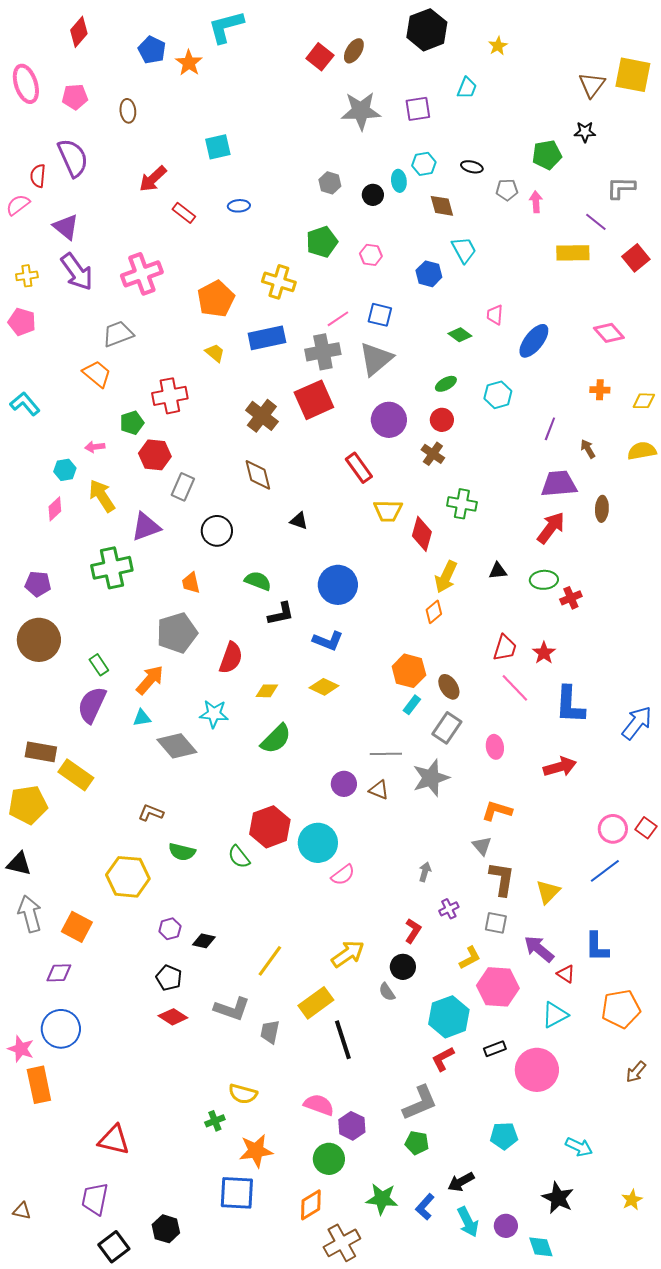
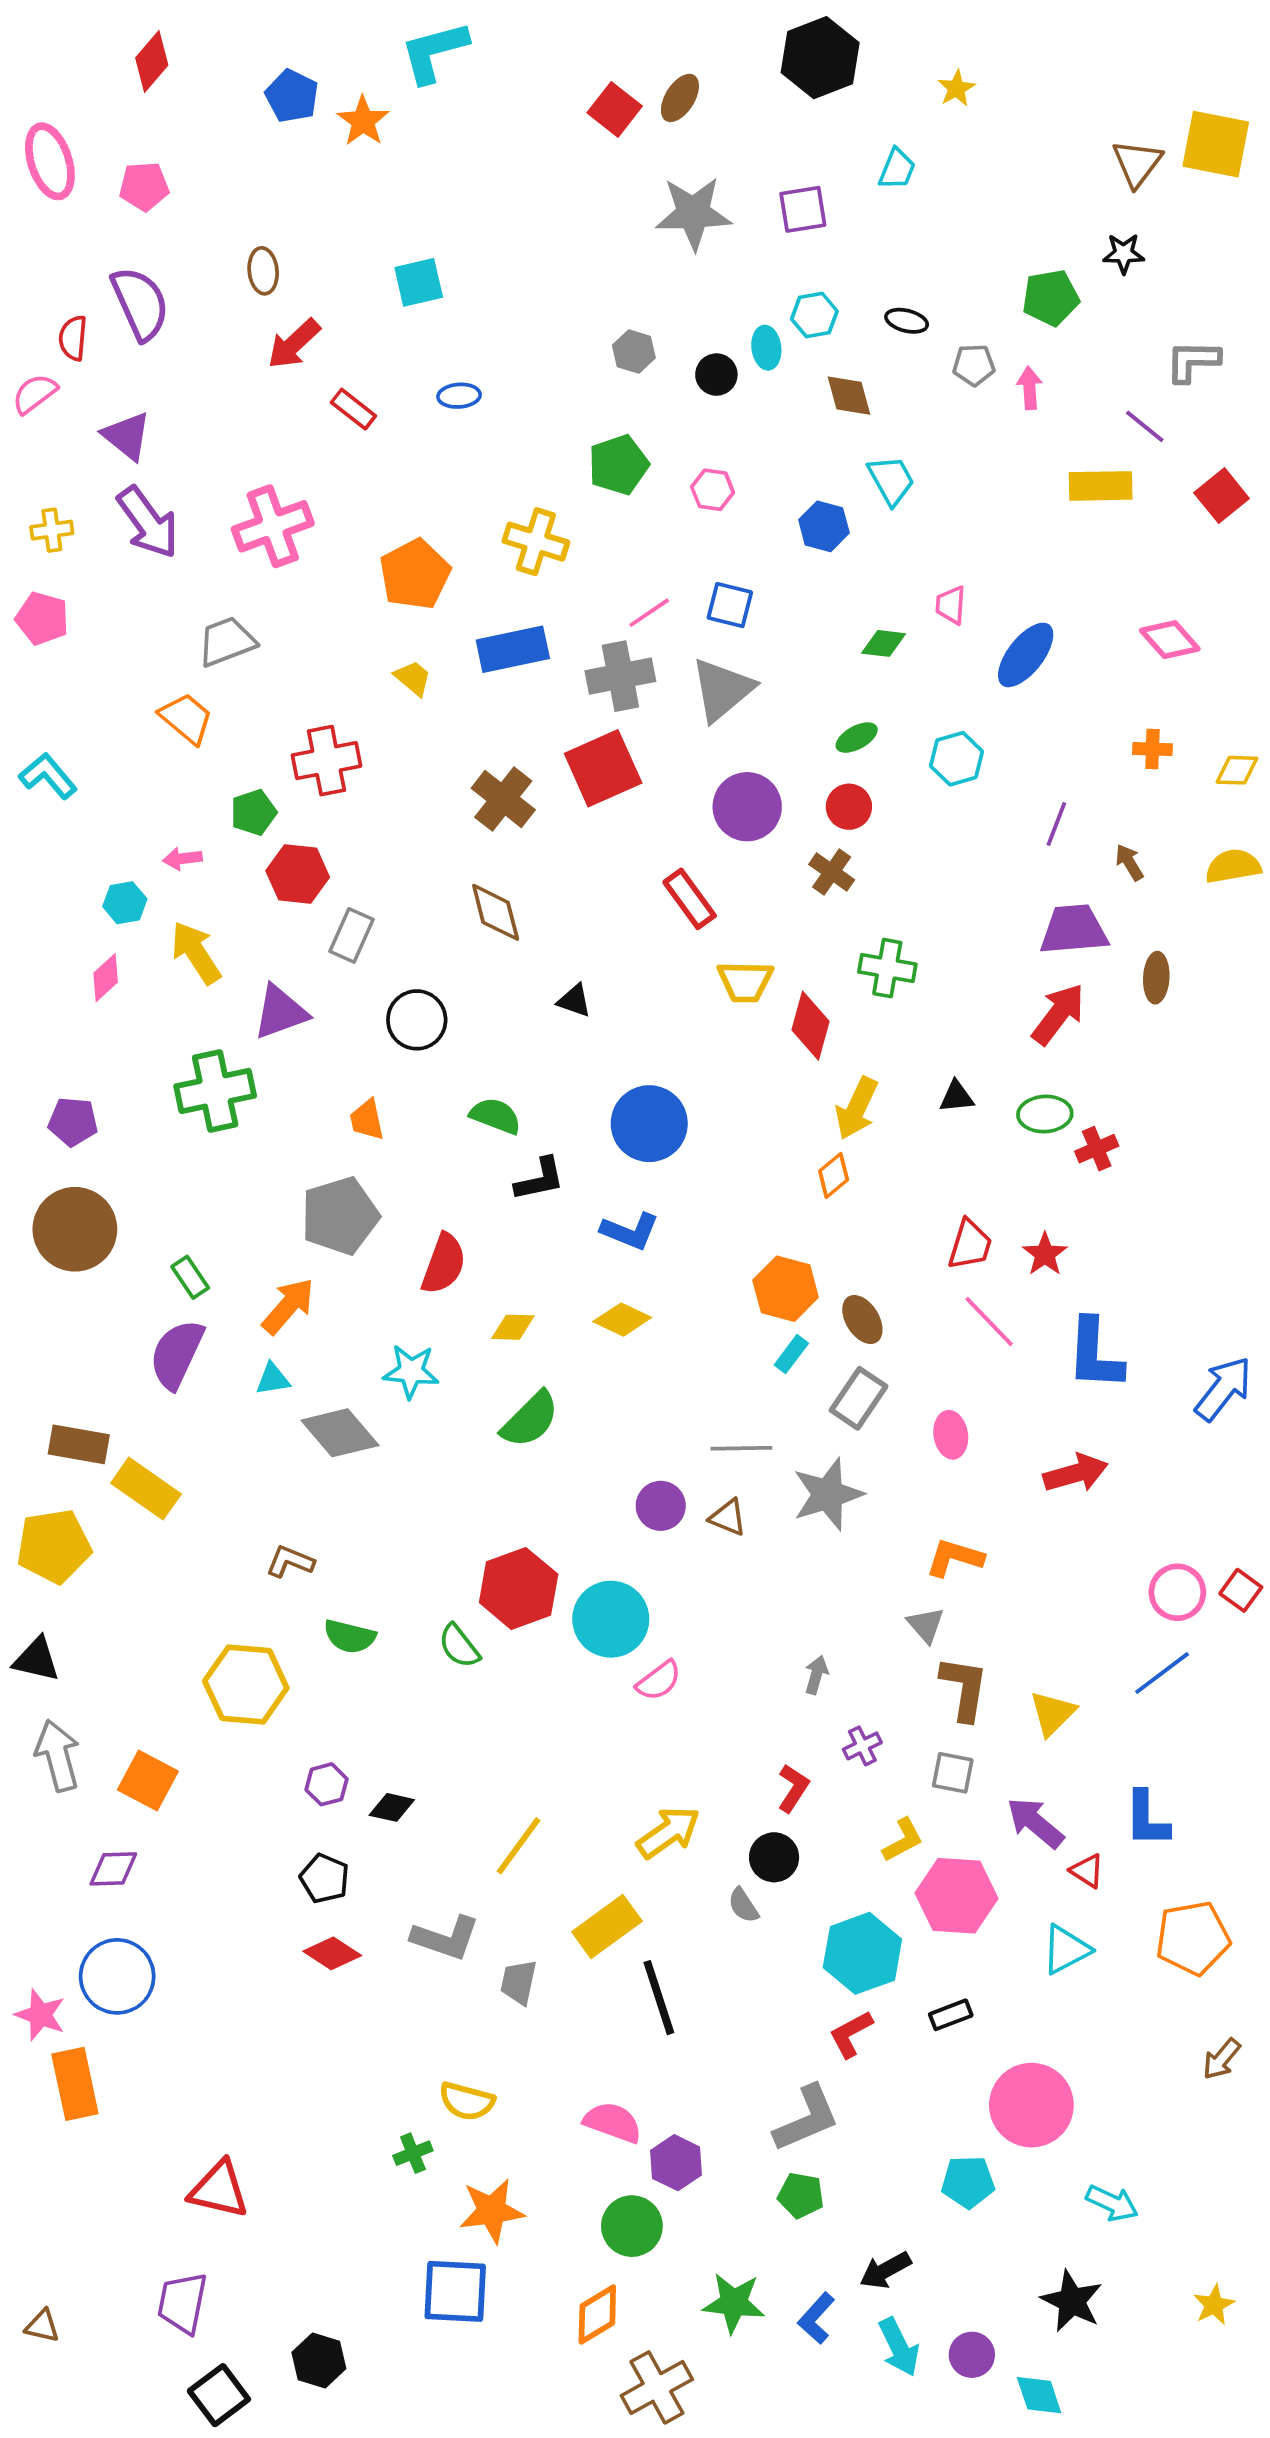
brown ellipse: (128, 111) -> (263, 271), moved
green diamond: (460, 335) -> (884, 643), turned -30
pink circle: (537, 1070) -> (1031, 2105), moved

